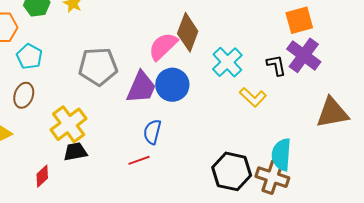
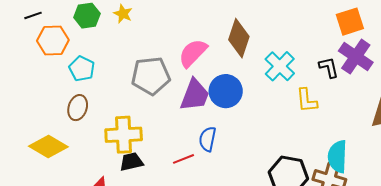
pink semicircle: (163, 46) -> (193, 53), moved
yellow L-shape: (253, 97) -> (307, 100), turned 44
yellow cross: (69, 124) -> (124, 135), turned 36
red line: (139, 160) -> (183, 159), moved

